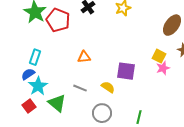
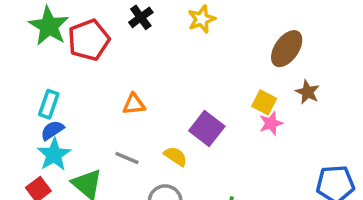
red pentagon: (58, 20) -> (89, 40), turned 30
purple square: (126, 71) -> (207, 128), turned 30
blue semicircle: (28, 74) -> (52, 130), moved

